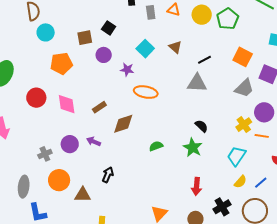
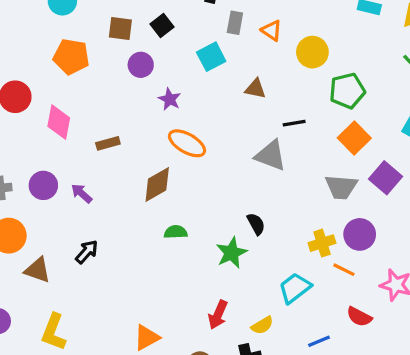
green pentagon: (228, 19) -> (347, 91), moved
brown triangle: (175, 47) -> (255, 89), turned -48
cyan square: (145, 49) -> (211, 57), moved
gray trapezoid: (244, 88) -> (341, 187), turned 30
brown diamond: (123, 124) -> (157, 184), moved, turned -30
yellow semicircle: (240, 182) -> (262, 325), moved

